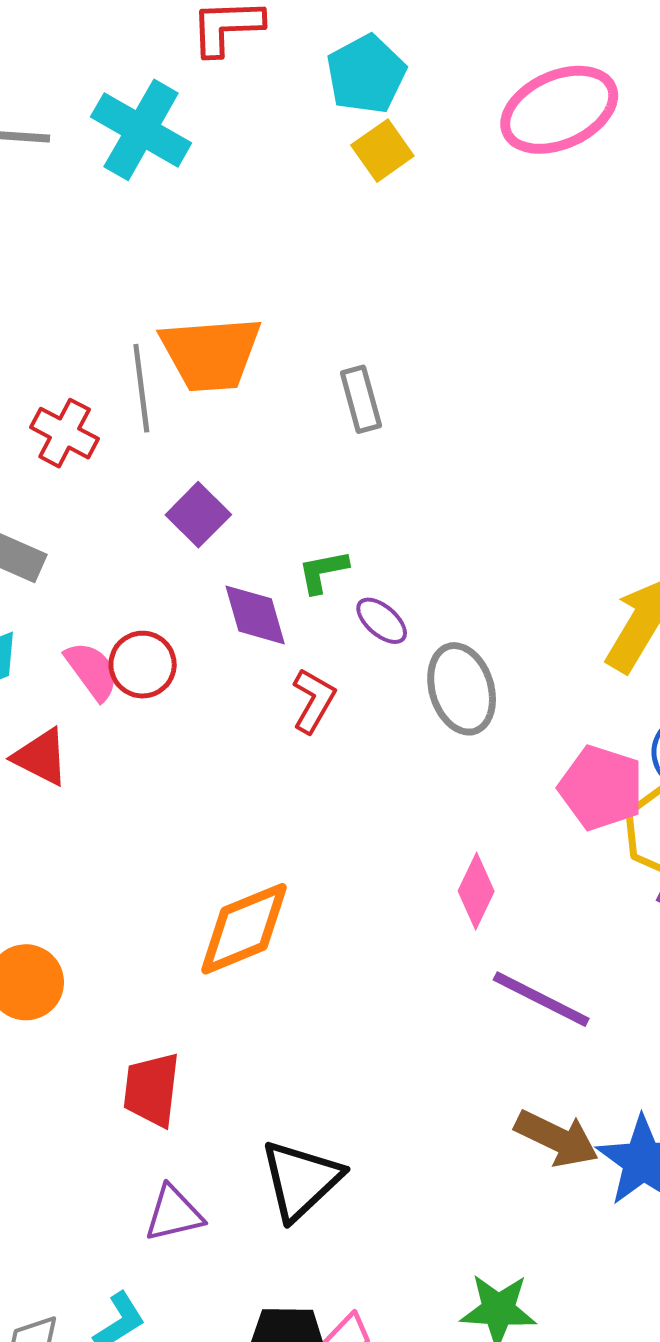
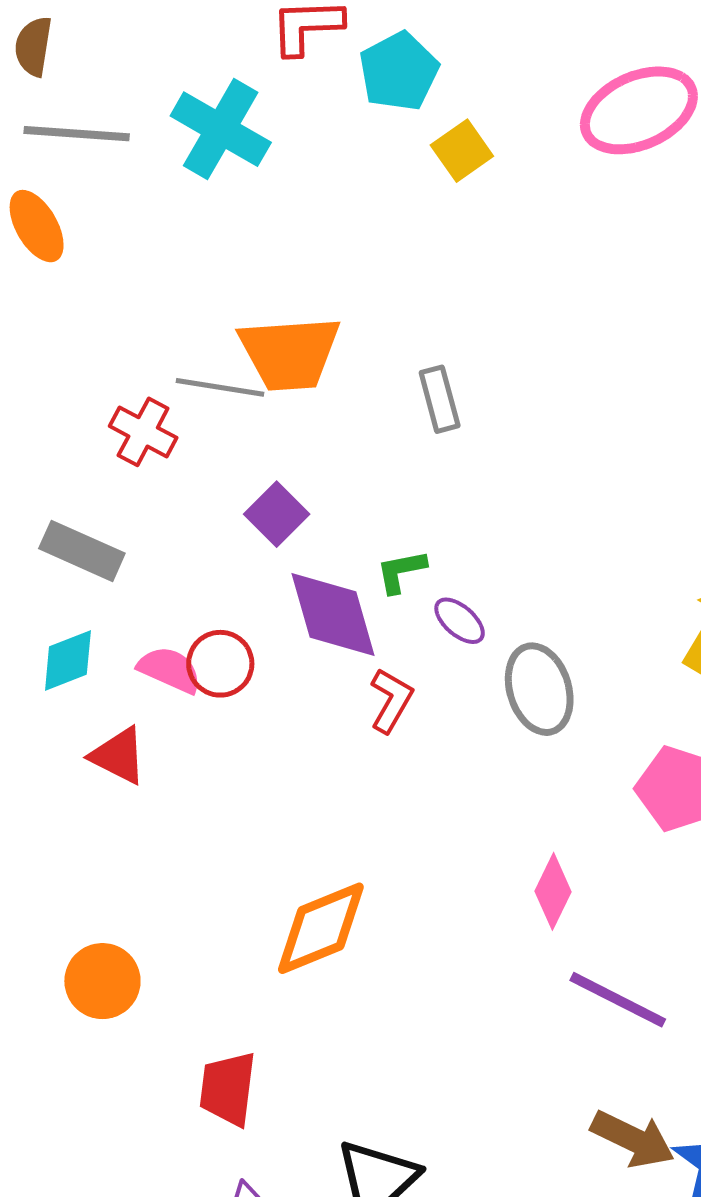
cyan pentagon: (366, 74) -> (399, 71), moved
gray line: (141, 388) -> (220, 387), turned -74
purple diamond: (255, 615) -> (333, 614), size x1.4
pink semicircle: (92, 671) -> (170, 670), turned -30

